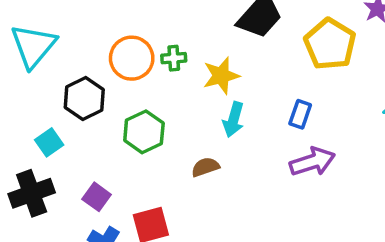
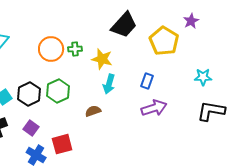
yellow star: (221, 76) -> (102, 59), turned 30
black hexagon: (84, 98) -> (29, 94), moved

